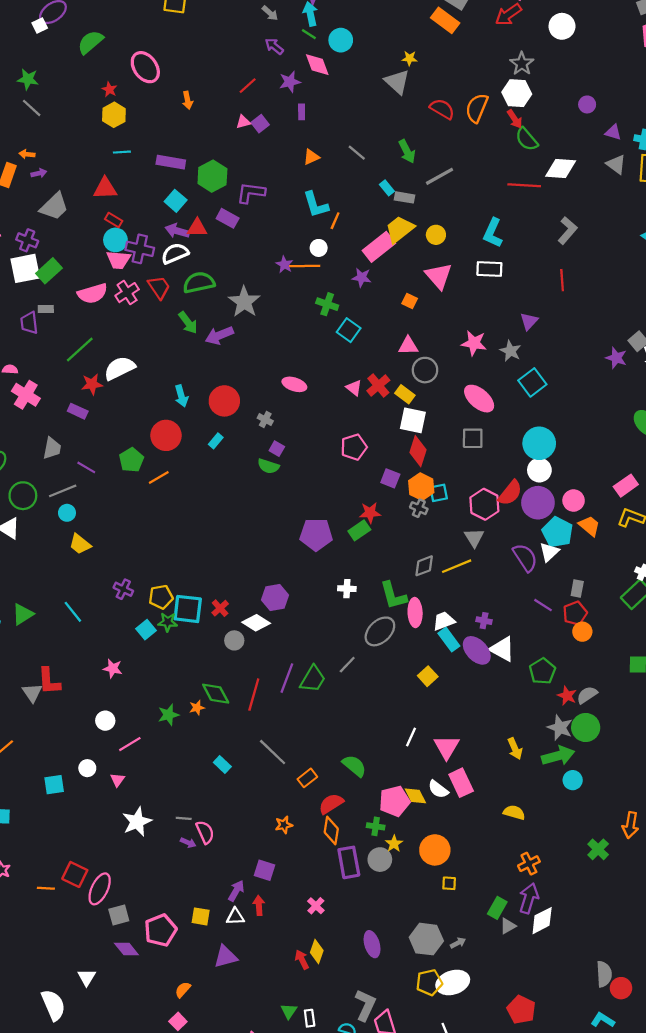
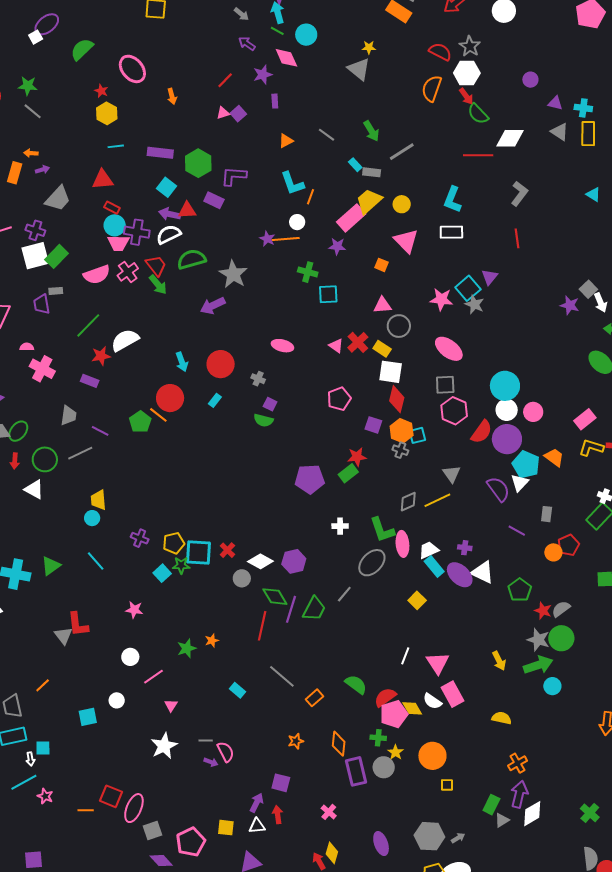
red semicircle: (442, 109) -> (440, 52), moved
green arrow: (188, 323) -> (158, 285), moved
cyan square: (349, 330) -> (328, 294), turned -35
cyan square: (532, 382) -> (468, 288), moved
orange line: (159, 477) -> (158, 415), moved, turned 72
pink circle: (574, 500) -> (533, 412), moved
pink hexagon: (484, 504) -> (454, 411), moved
cyan circle: (67, 513) -> (92, 518), moved
yellow trapezoid: (80, 544) -> (98, 500), turned 50
purple hexagon: (275, 598) -> (294, 561), moved
red pentagon: (575, 613) -> (569, 545), moved
green diamond: (216, 694) -> (275, 597), moved
pink triangle: (117, 780) -> (171, 705), moved
red semicircle: (331, 804) -> (385, 697), moved
green cross: (598, 849) -> (590, 813), moved

